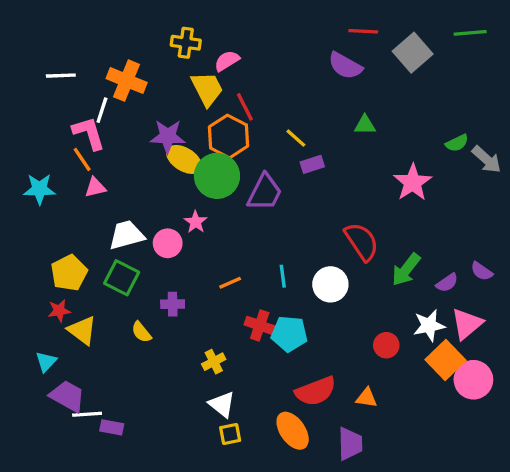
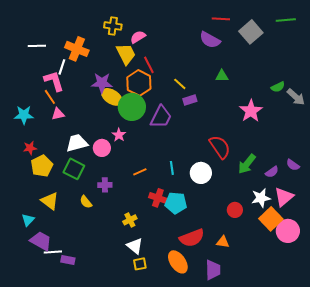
red star: (59, 311) -> (30, 148), moved

